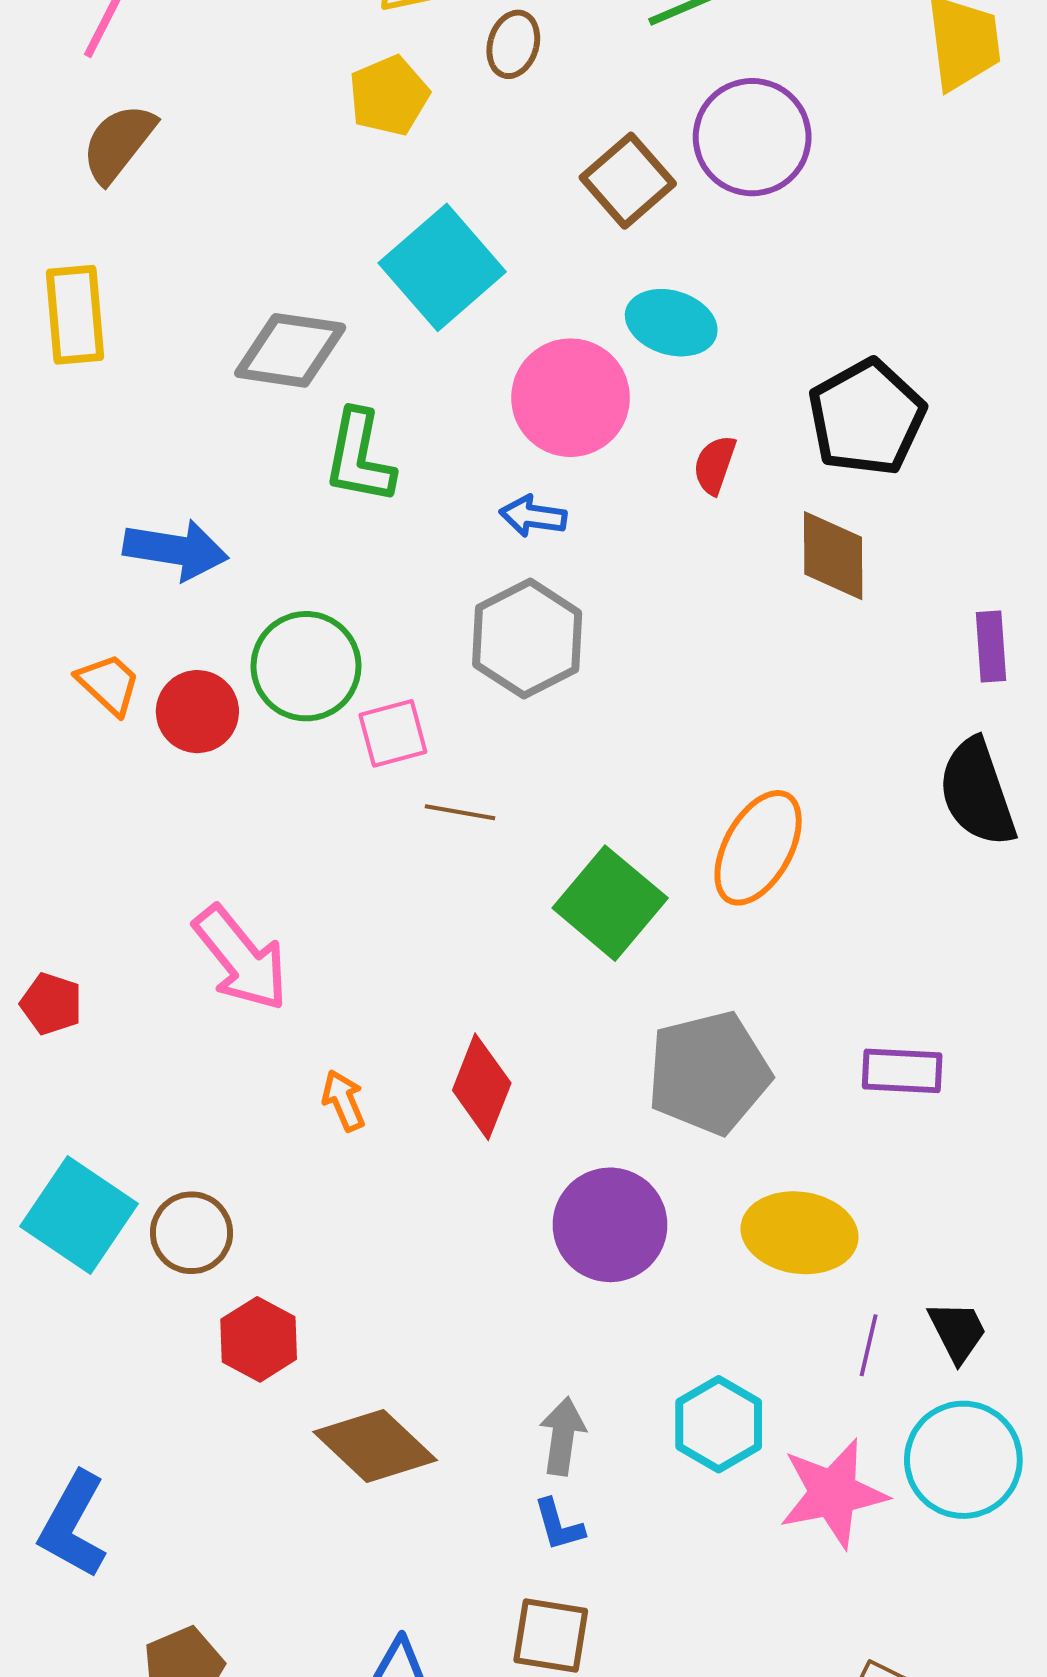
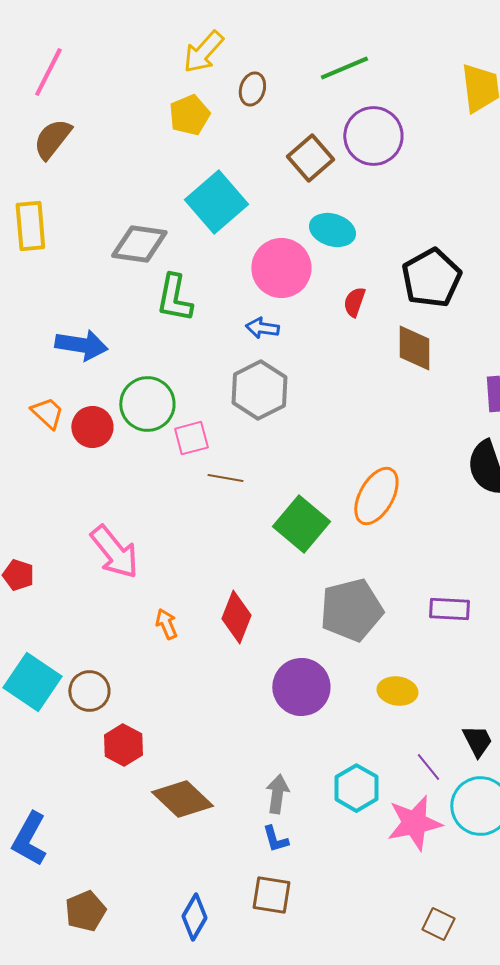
yellow ellipse: (800, 1233) -> (397, 691), size x0.7
purple line: (869, 1345) -> (428, 767), moved, turned -52

